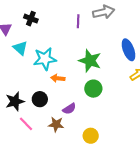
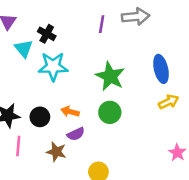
black cross: (31, 19) -> (47, 34), moved
orange arrow: (58, 78) -> (70, 112), moved
pink line: (26, 124) -> (18, 146), turned 42

